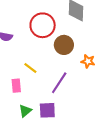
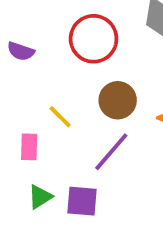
brown circle: (64, 45) -> (118, 100), moved

